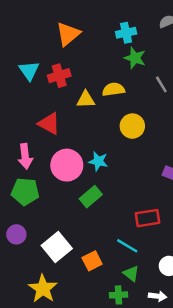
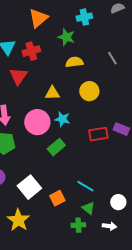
green star: (135, 58) -> (66, 37), moved
yellow triangle: (86, 100) -> (52, 93), moved
red triangle: (49, 124) -> (18, 76), moved, turned 36
red rectangle: (147, 218) -> (98, 134), moved

